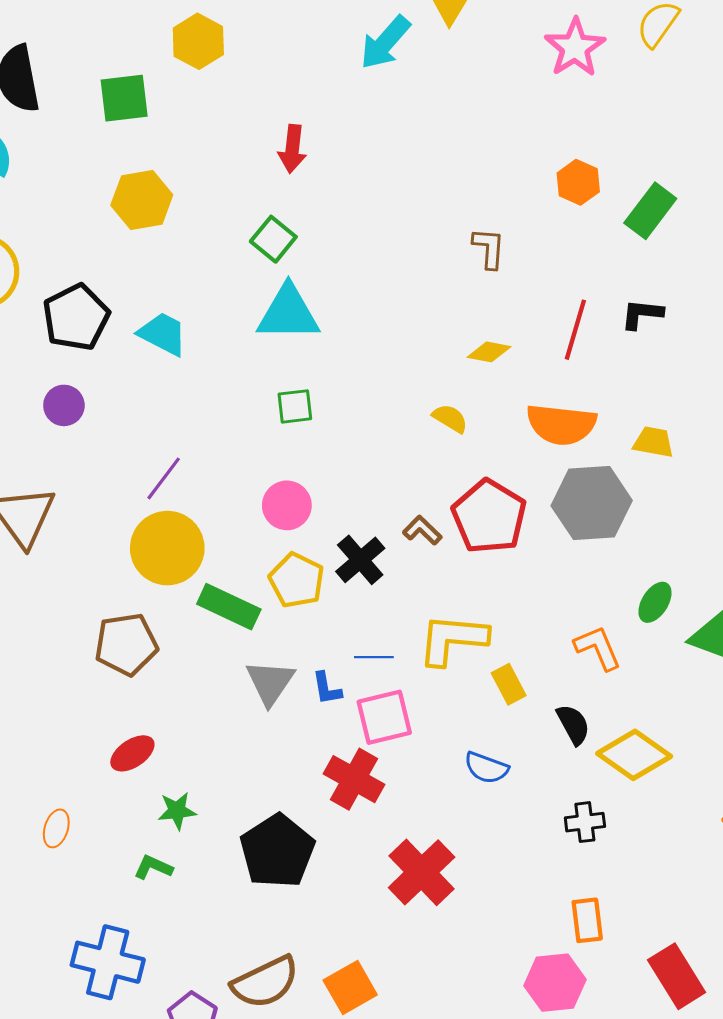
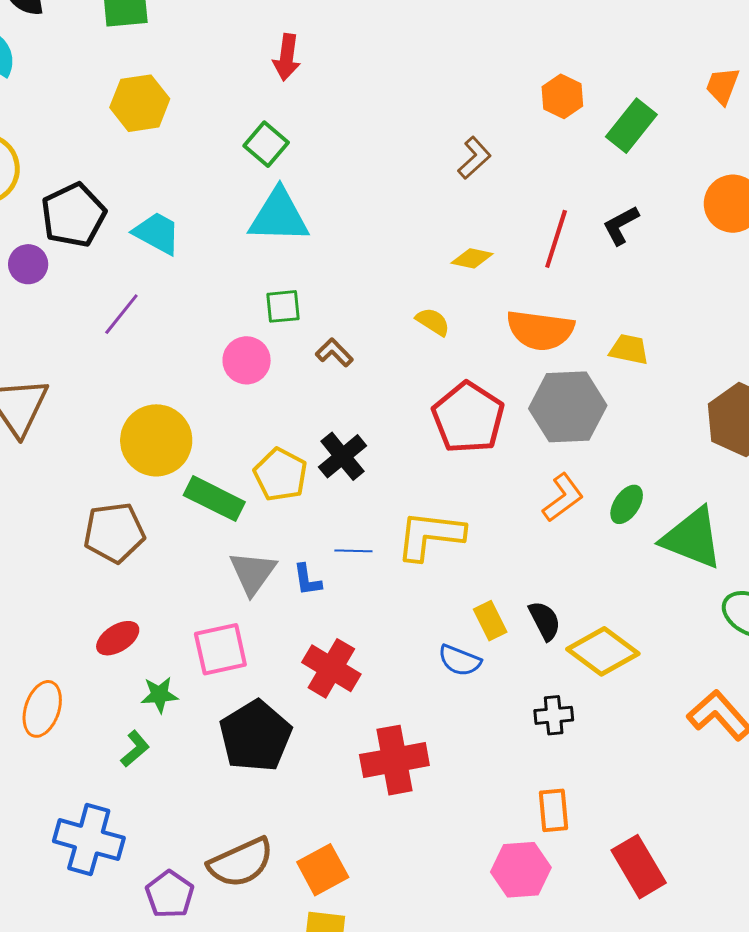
brown L-shape: (489, 248) -> (474, 158), turned 42
black L-shape: (642, 314) -> (621, 225), turned -36
purple circle: (64, 405) -> (28, 264), moved
purple line: (164, 478) -> (121, 314), moved
pink circle: (287, 505) -> (247, 360), moved
brown L-shape: (422, 530) -> (334, 352), moved
orange L-shape: (598, 648) -> (563, 498), moved, turned 75
yellow rectangle: (509, 684) -> (490, 621), moved
pink square: (384, 717) -> (220, 649), moved
orange ellipse: (56, 828) -> (42, 709), size x1.5
green L-shape: (153, 867) -> (135, 749), turned 114
red cross: (422, 872) -> (394, 760), turned 32

